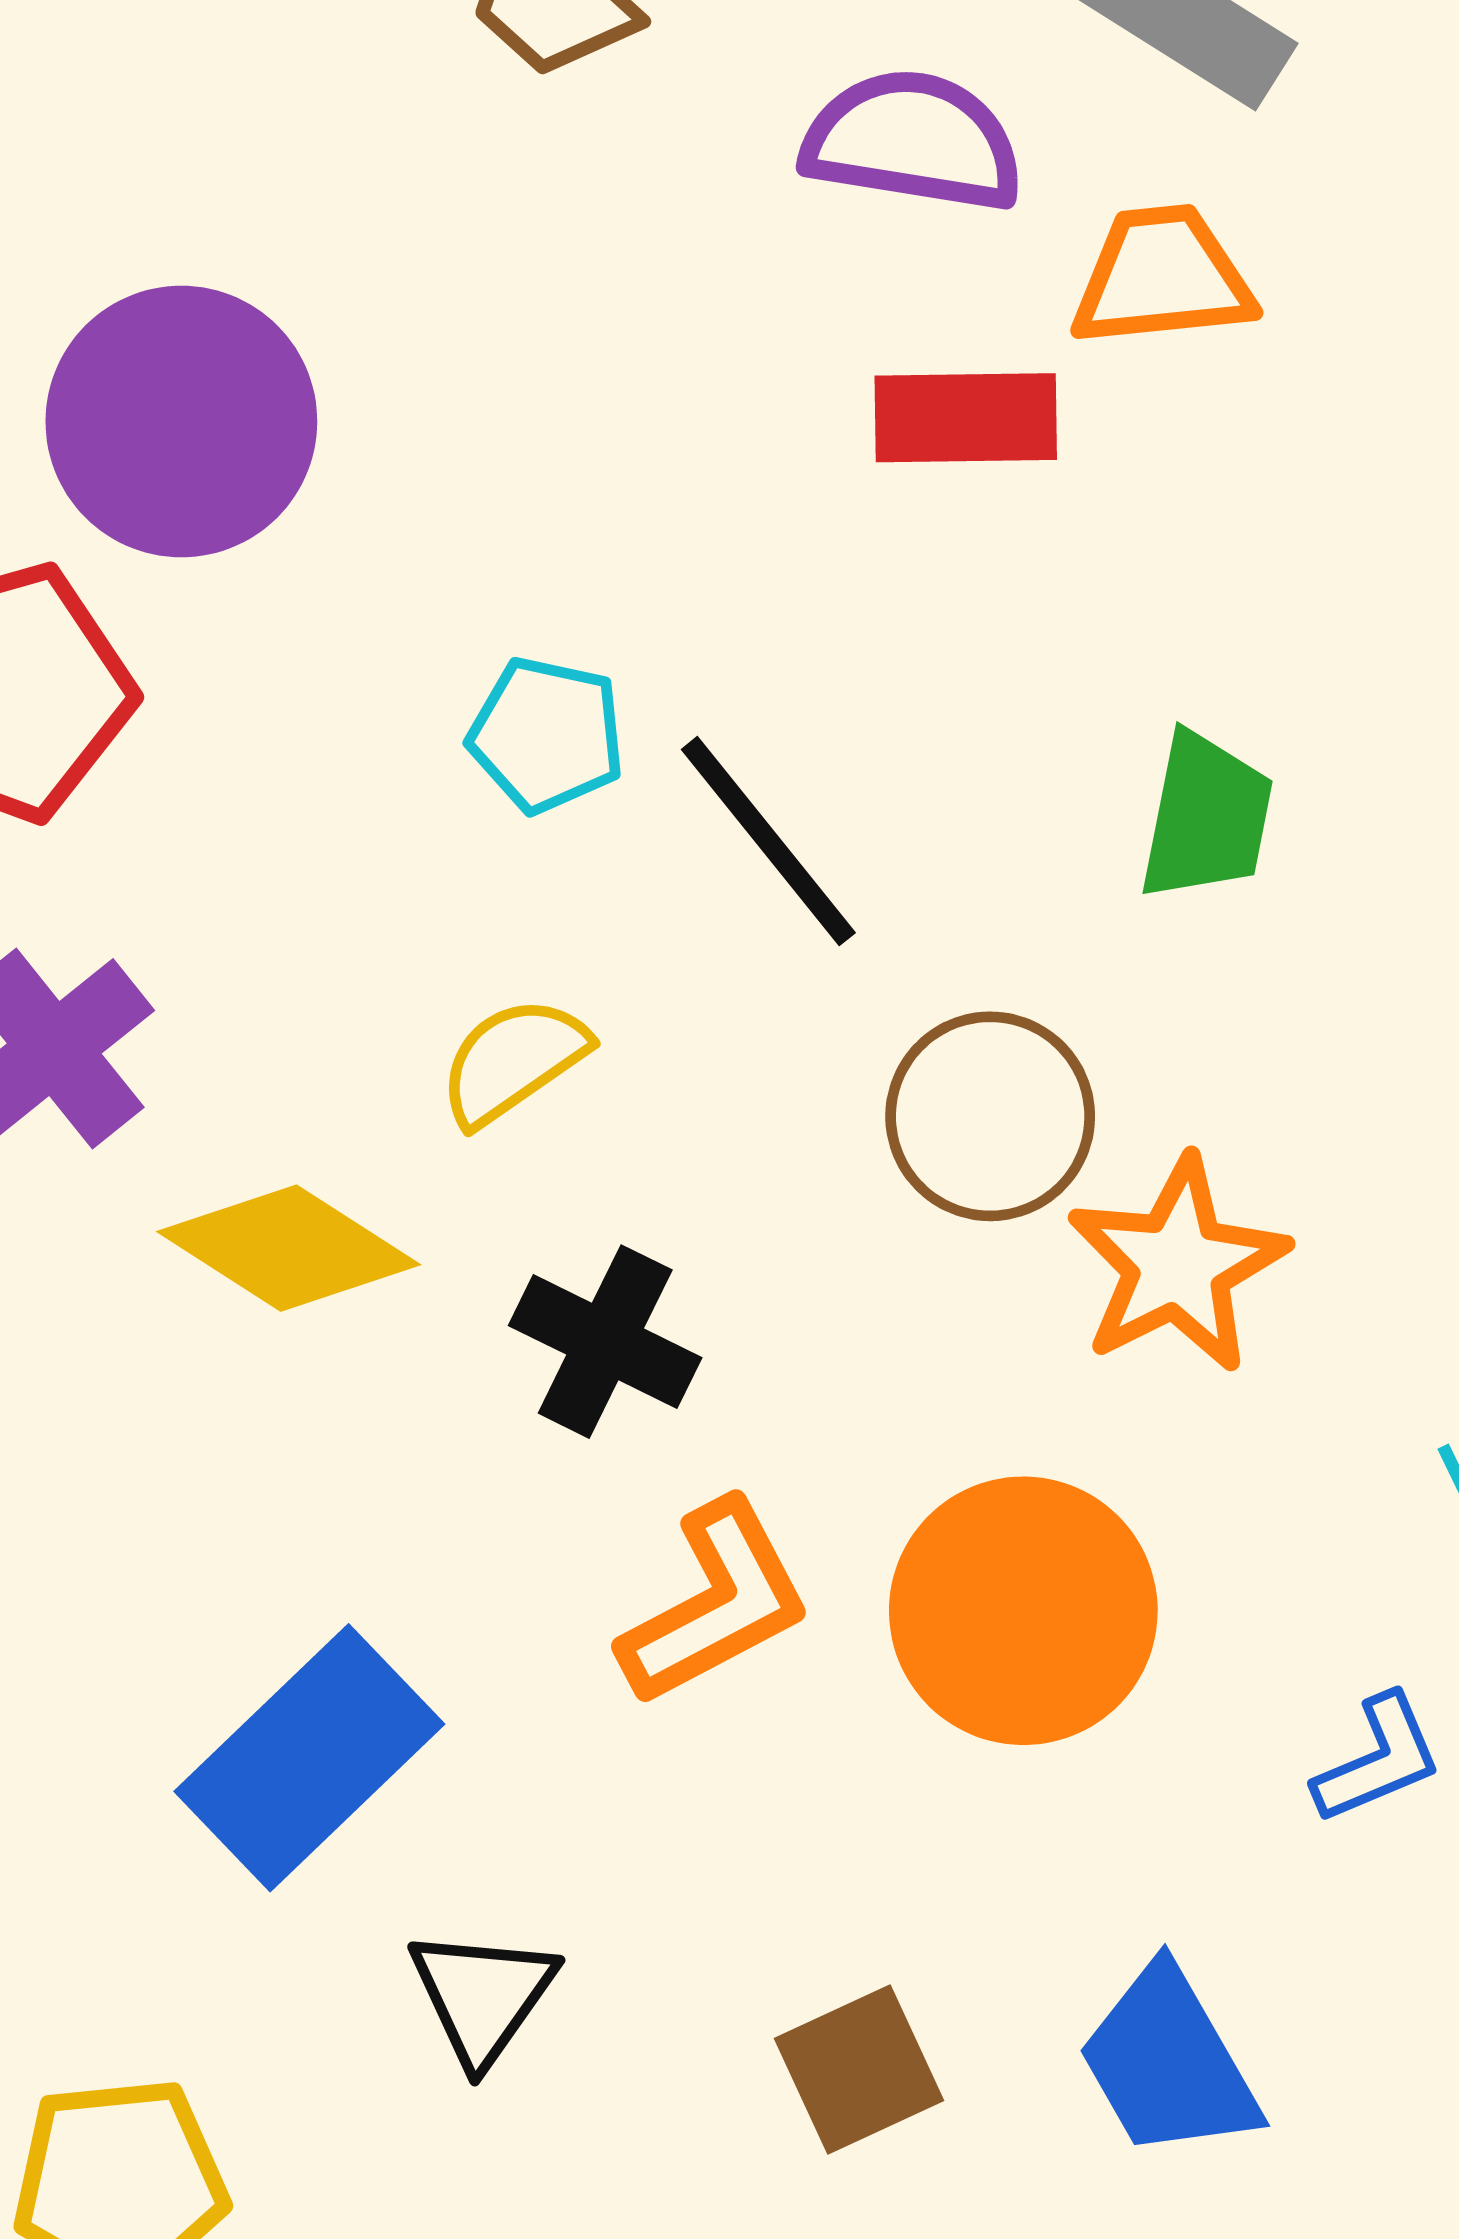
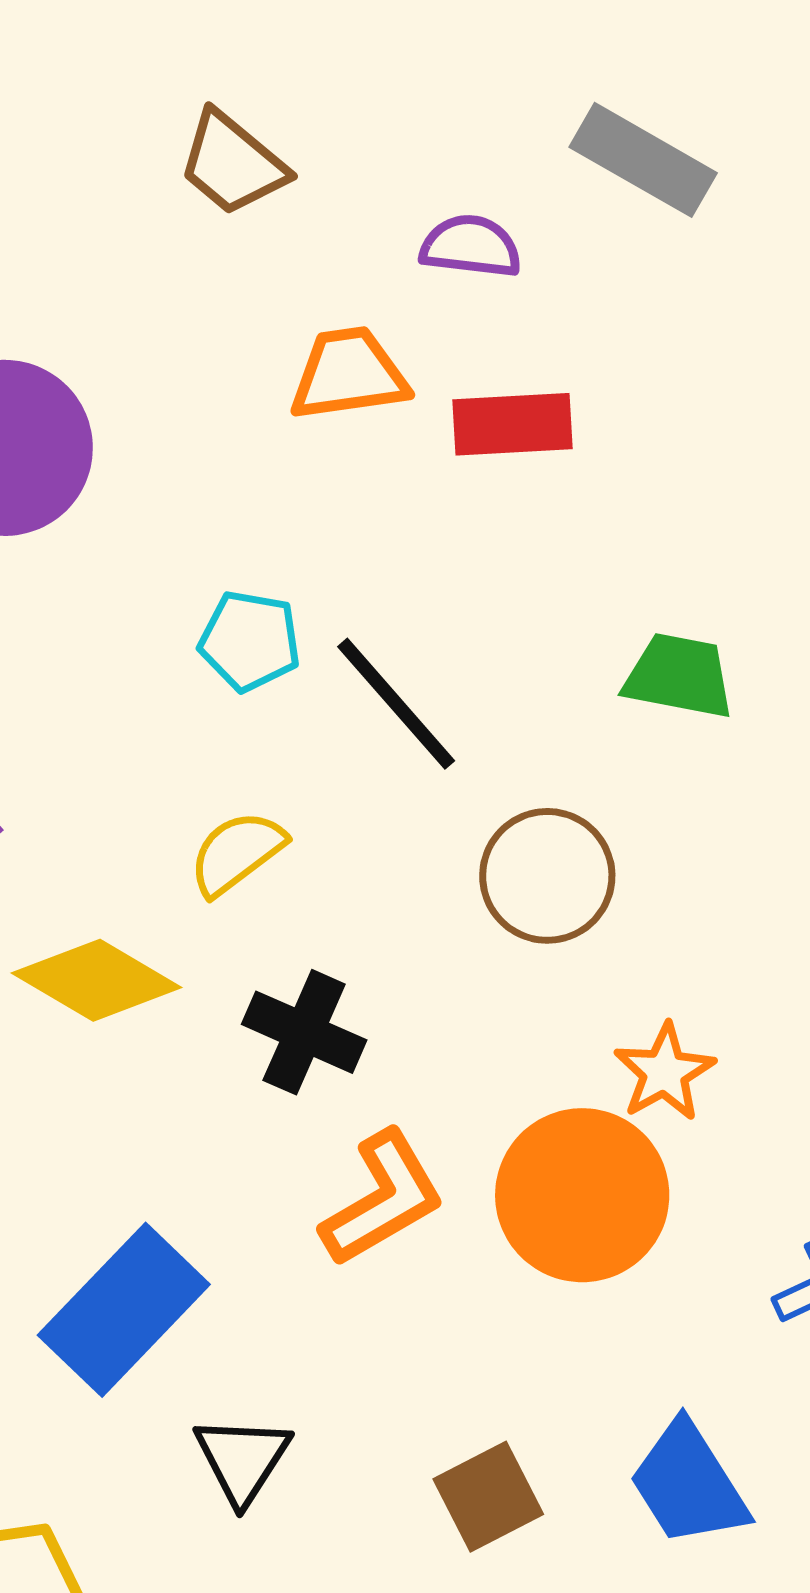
purple semicircle: (913, 141) -> (471, 246), size x0.7
orange trapezoid: (1162, 277) -> (349, 374), moved
green trapezoid: (1206, 817) -> (679, 676), turned -88
orange star: (1177, 1265) -> (664, 1072), moved, size x0.7

